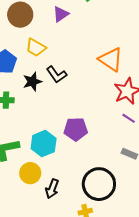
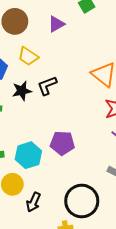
black L-shape: (56, 75) -> (47, 86), turned 100

